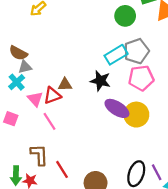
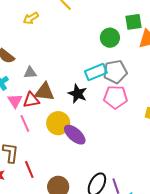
gray triangle: (25, 67) -> (30, 73), moved
brown triangle: (65, 85) -> (45, 92), size x1.5
purple ellipse: (117, 108) -> (75, 135), moved
yellow circle: (136, 115) -> (58, 123), moved

